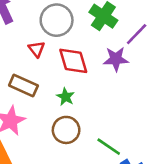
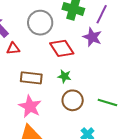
red triangle: (37, 49) -> (13, 48), moved, turned -40
purple star: (116, 59) -> (92, 37), turned -30

